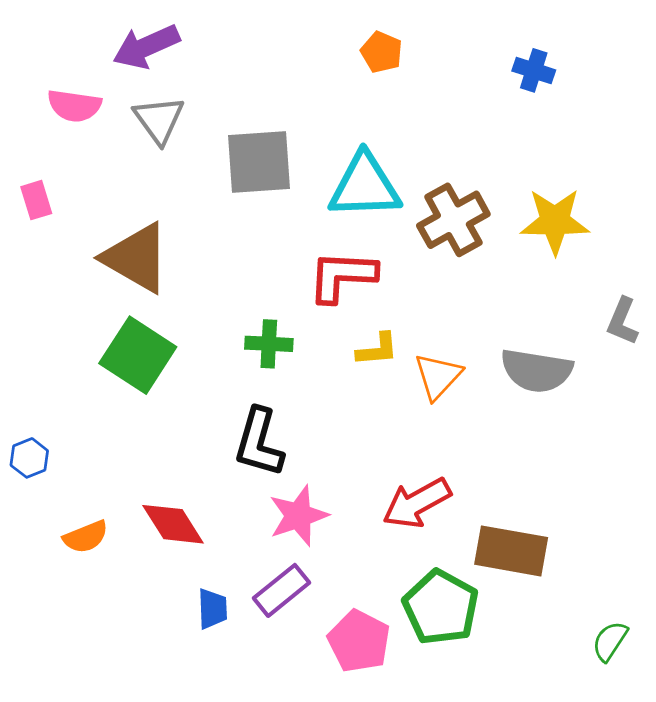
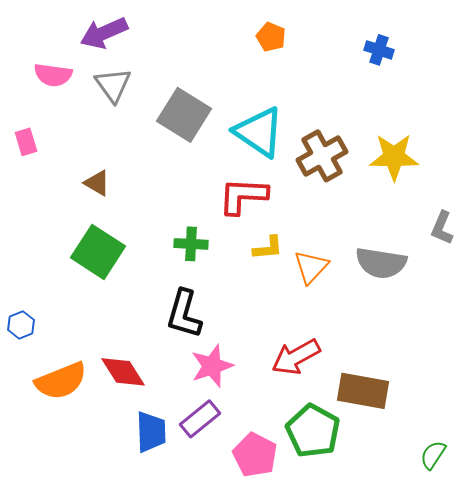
gray square: (259, 162) -> (184, 115), turned 36
cyan triangle: (365, 186) -> (259, 132), turned 36
brown triangle: (136, 258) -> (97, 183), size x0.5
orange semicircle: (86, 537) -> (61, 381), size x1.6
blue trapezoid: (212, 609) -> (151, 432), size x1.4

